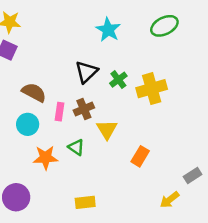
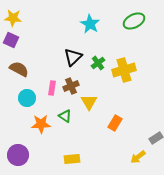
brown semicircle: (34, 92) -> (19, 69), moved

